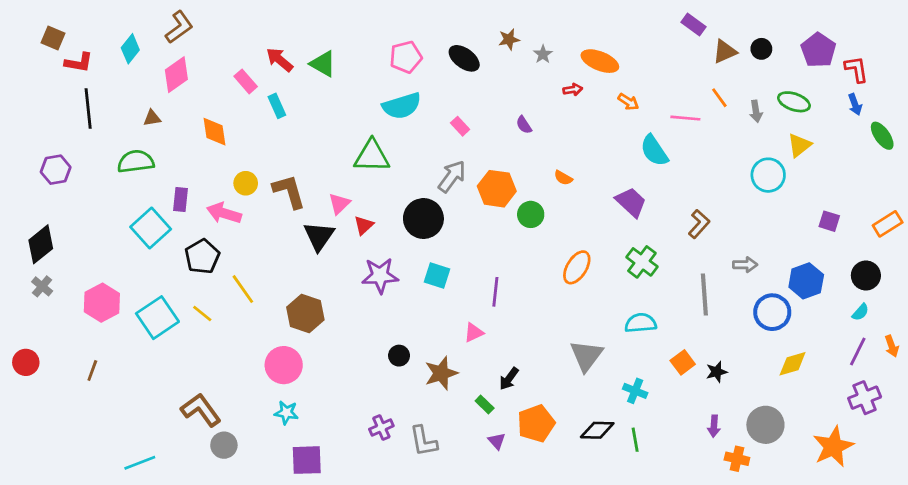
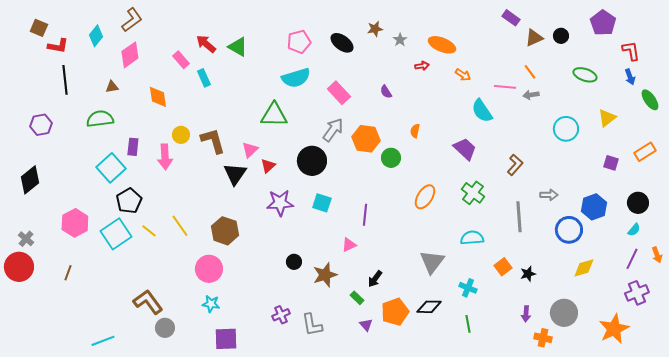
purple pentagon: (818, 50) -> (603, 23), moved
gray arrow: (756, 111) -> (531, 95), moved, turned 91
pink rectangle: (460, 126) -> (339, 93), size x1.6
yellow triangle: (799, 145) -> (607, 118), moved
orange semicircle: (563, 178) -> (415, 131), turned 72
pink arrow: (224, 213) -> (165, 157), turned -110
orange rectangle: (888, 224) -> (645, 152), moved
black pentagon: (202, 257) -> (129, 201), moved
gray cross: (42, 286) -> (26, 239), moved
yellow line: (243, 289) -> (180, 226), moved
red circle: (26, 362) -> (19, 267), size x1.5
black diamond: (597, 430) -> (429, 307), moved

